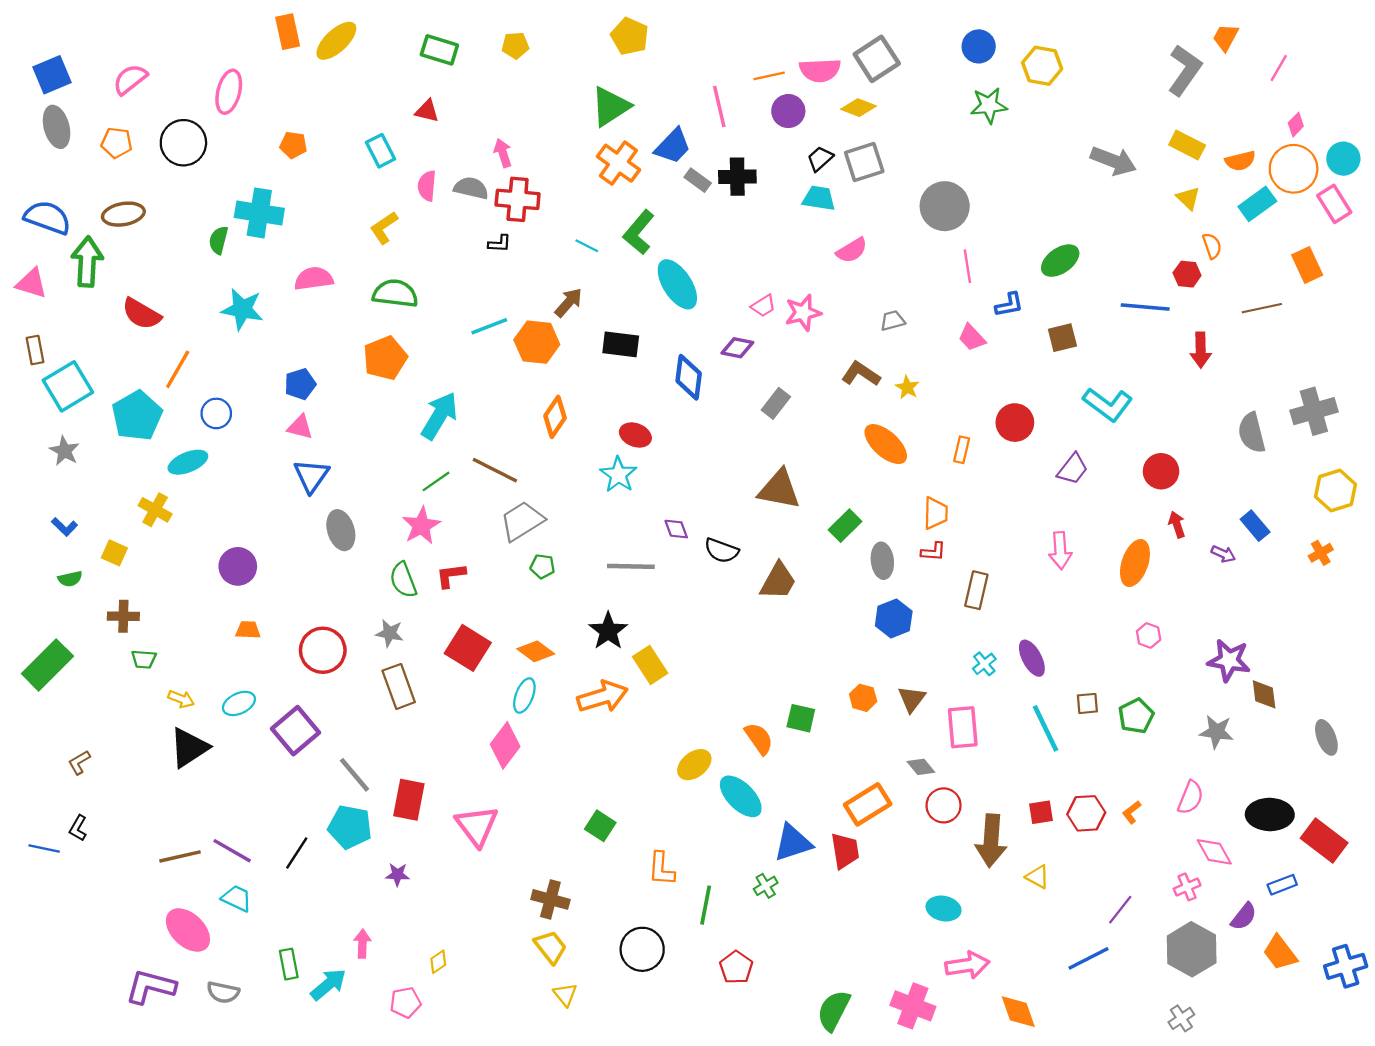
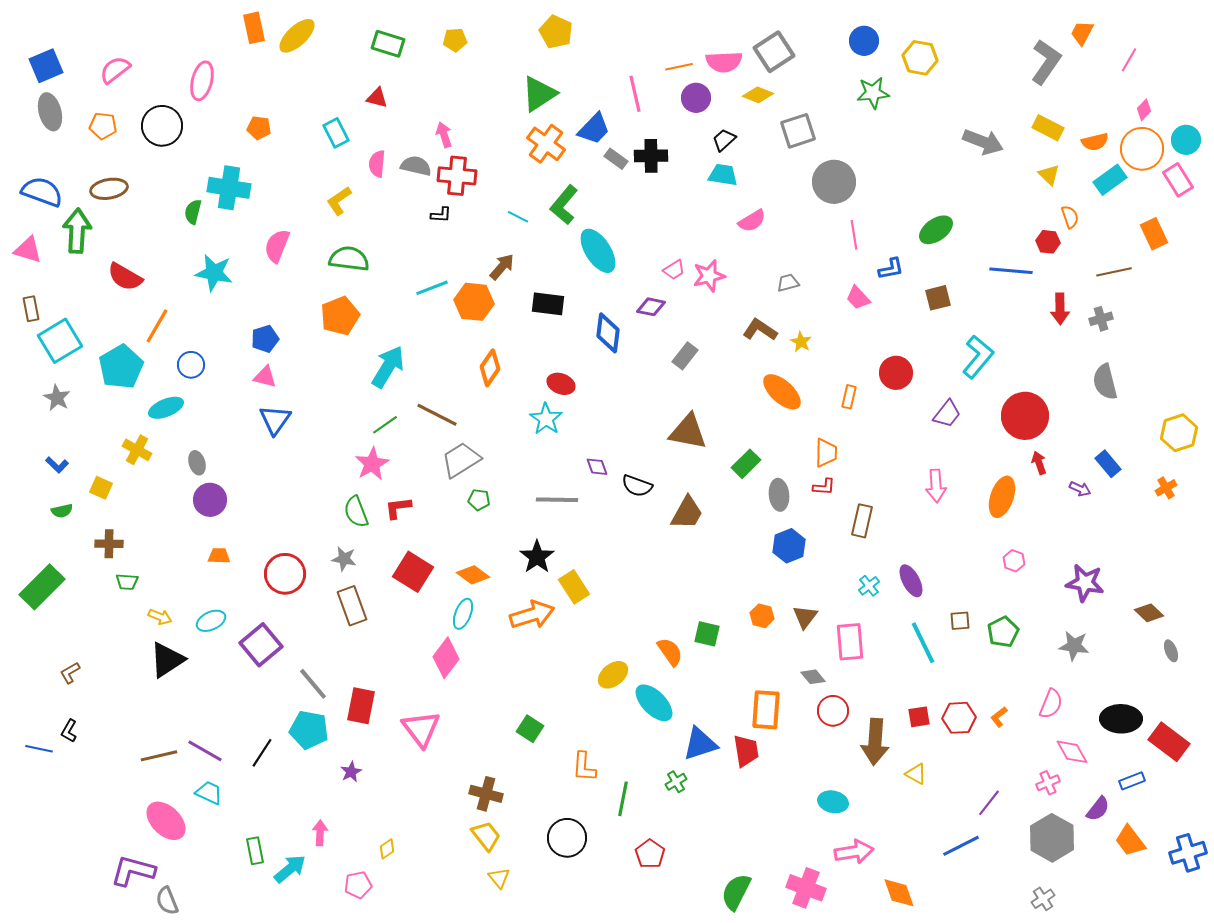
gray square: (864, 162) -> (798, 131), moved
pink semicircle: (314, 279) -> (277, 246), turned -60
cyan L-shape: (1108, 404) -> (978, 357), turned -87
gray cross: (1314, 411) -> (1101, 319), moved, size x0.6
red circle: (1161, 471) -> (1025, 416), size x1.5
gray ellipse: (341, 530) -> (197, 463), moved, size x0.7
brown diamond: (1264, 694) -> (1149, 613), moved, turned -40
gray ellipse: (1326, 737) -> (1171, 651), size x0.7
orange rectangle: (868, 804) -> (766, 710), turned -54
purple star: (398, 875) -> (351, 772), turned -30
gray semicircle: (223, 992) -> (167, 901), moved, turned 56

